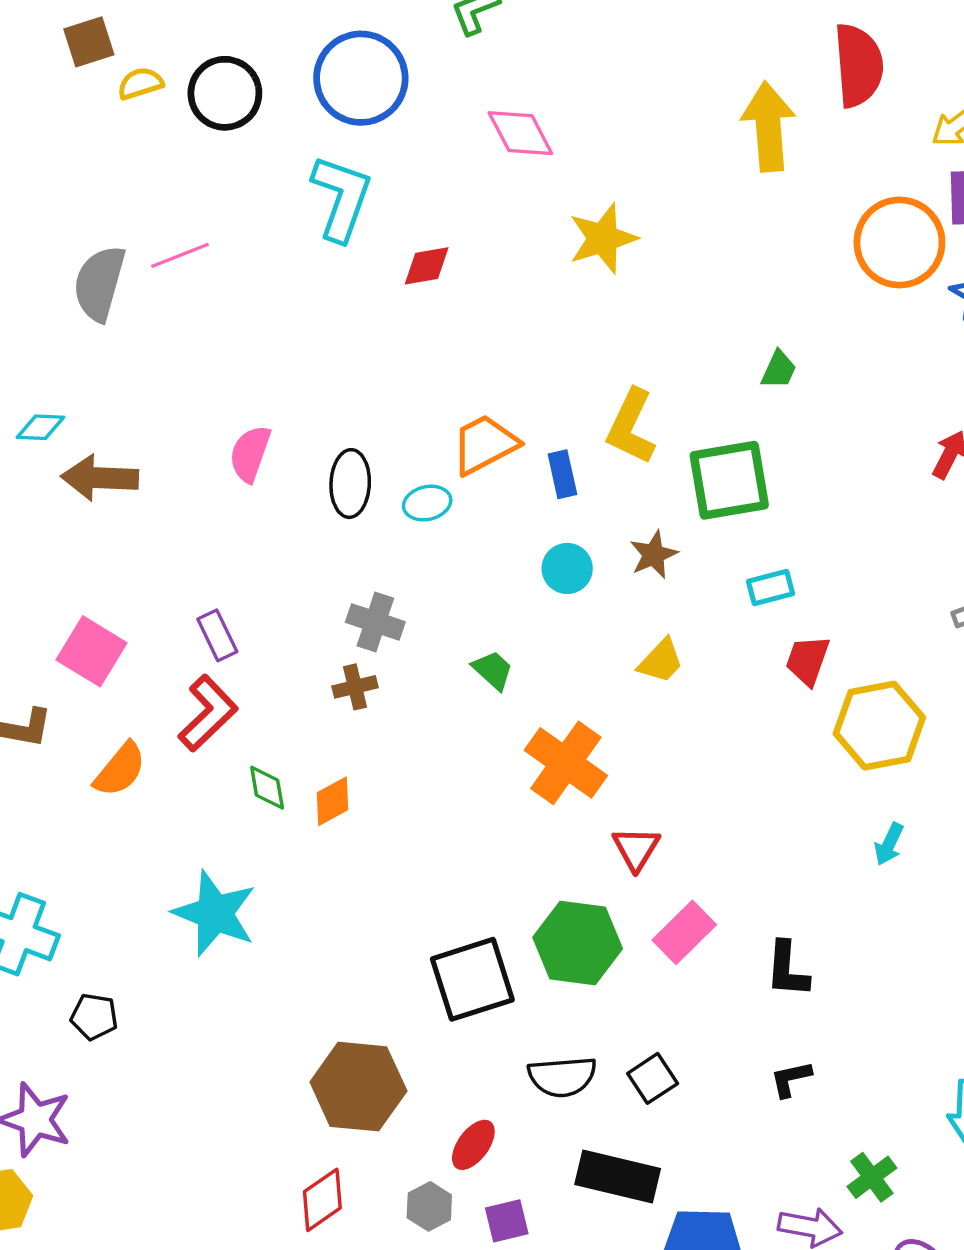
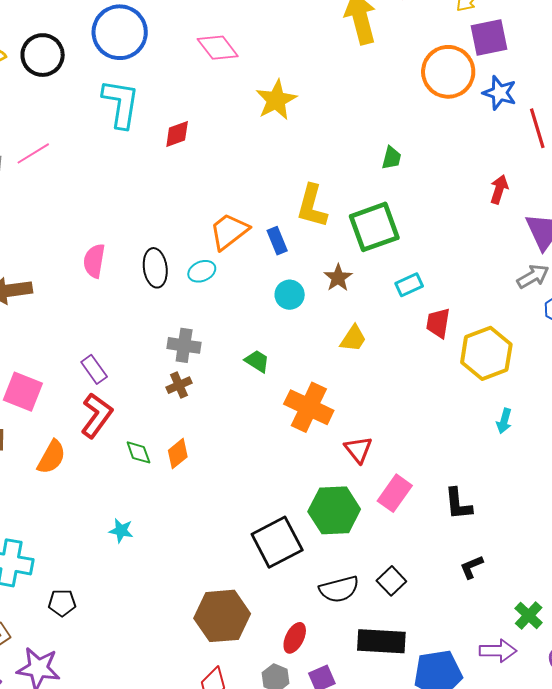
cyan star: (215, 913) -> (121, 531), size x0.5

